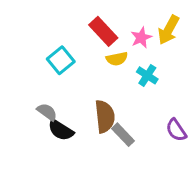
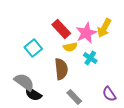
pink star: (141, 37) -> (86, 33), size x1.5
gray semicircle: (47, 112) -> (24, 82), size x1.5
brown semicircle: (105, 116) -> (61, 69), moved

